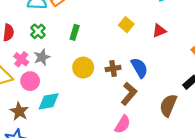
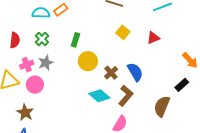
pink cross: (21, 59) -> (27, 65), turned 32
yellow circle: (83, 68) -> (88, 61), moved
brown cross: (113, 69) -> (111, 73), turned -32
cyan diamond: (49, 101) -> (99, 96), moved, turned 50

